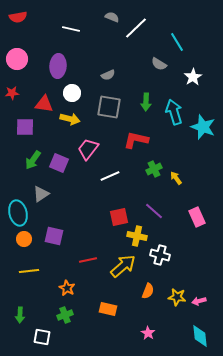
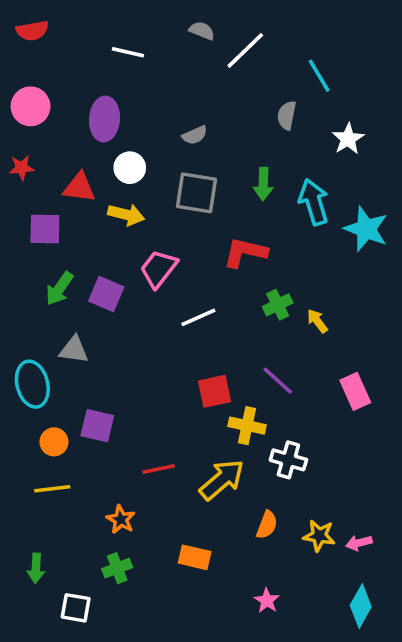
gray semicircle: (159, 64) -> (287, 115), turned 70
gray triangle: (41, 194) -> (74, 350), turned 42
orange circle: (24, 239) -> (54, 442), moved
cyan diamond: (200, 336) -> (361, 606), turned 35

